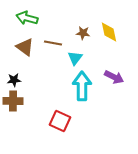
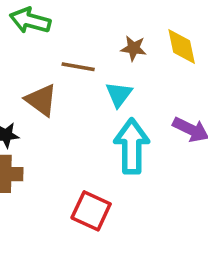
brown triangle: (25, 47) -> (41, 100), moved

